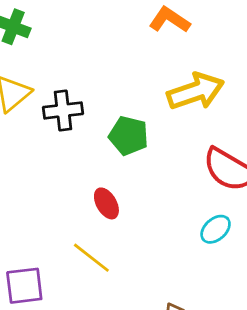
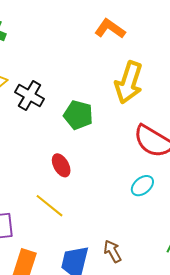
yellow arrow: (196, 91) -> (129, 82), turned 126
black cross: (63, 110) -> (30, 96), turned 36

